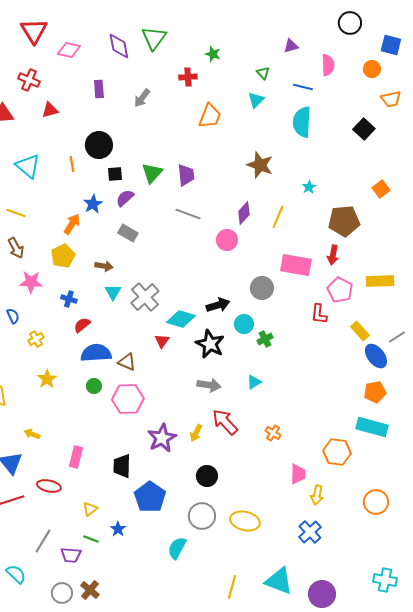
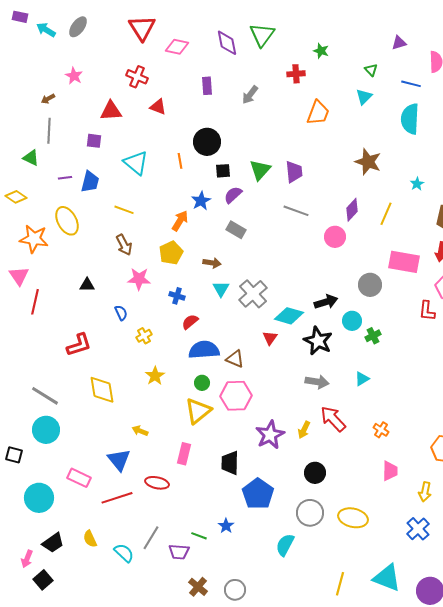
red triangle: (50, 110) -> (158, 107), turned 36
pink trapezoid: (298, 474) -> (390, 471), moved
yellow triangle: (90, 509) -> (198, 411), moved, size x1.8
cyan semicircle: (16, 574) -> (124, 553), moved
gray circle: (62, 593) -> (235, 590), moved

